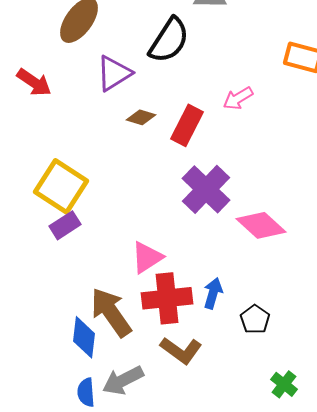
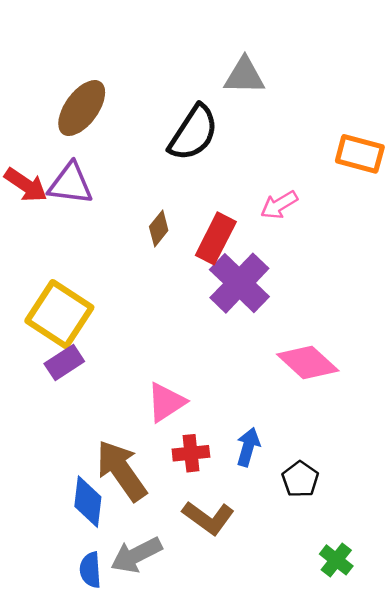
purple triangle: (114, 73) -> (71, 184), moved, turned 39
brown diamond: (141, 117) -> (159, 228), turned -68
purple cross: (206, 189) -> (239, 283), moved
red cross: (167, 298) -> (191, 453), size x0.6

